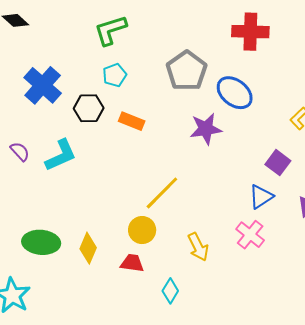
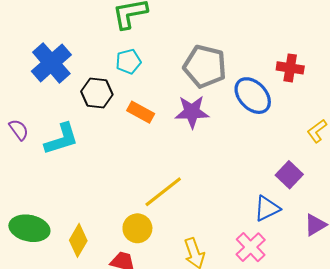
red cross: (250, 32) -> (290, 68), moved, size x0.7
gray pentagon: (187, 71) -> (205, 66), turned -30
purple star: (206, 129) -> (192, 112), moved

